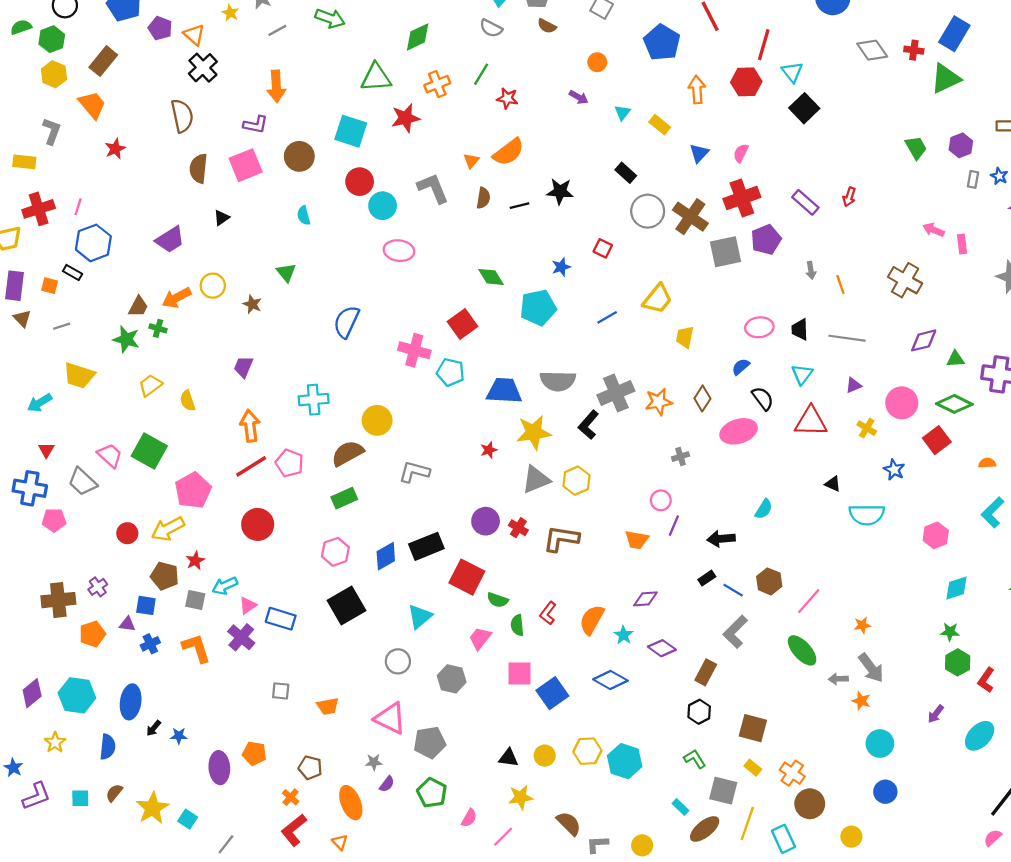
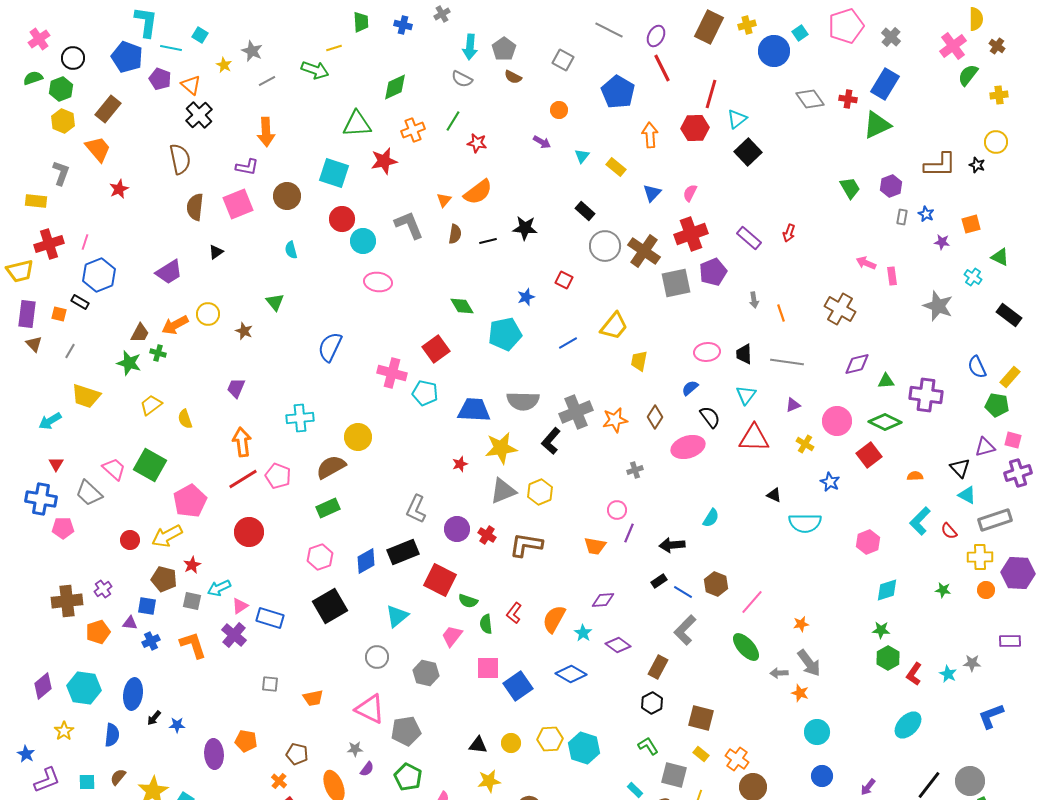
cyan triangle: (792, 72) -> (737, 119), turned 30
gray line: (62, 326) -> (70, 351), turned -42
gray L-shape: (414, 472) -> (416, 509), moved, turned -80
purple arrow: (936, 714) -> (868, 787), moved

